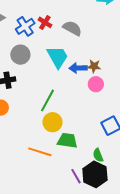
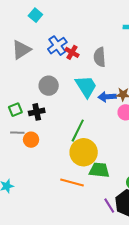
blue cross: (25, 26) -> (57, 46), moved
gray semicircle: (72, 28) -> (100, 57), turned -120
yellow circle: (52, 122) -> (84, 152), size x1.4

